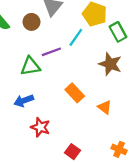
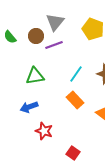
cyan line: (76, 37) -> (76, 74), moved
purple line: (51, 52) -> (54, 45), moved

